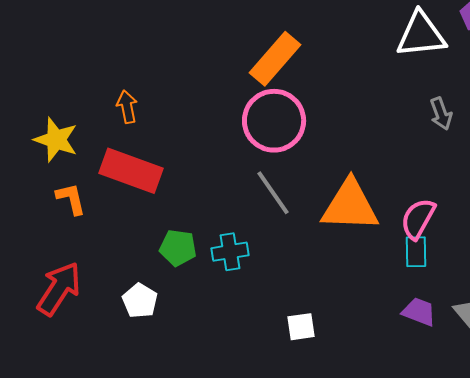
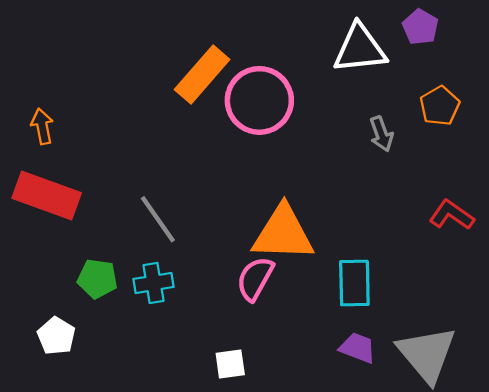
pink circle: (274, 121) -> (259, 100), moved
gray line: (273, 193) -> (158, 219), moved
pink semicircle: (418, 219) -> (255, 279), moved
cyan rectangle: (416, 252) -> (354, 283), size x1.4

